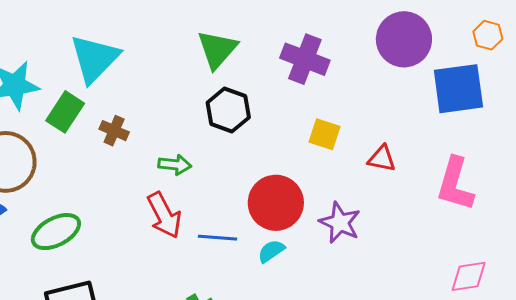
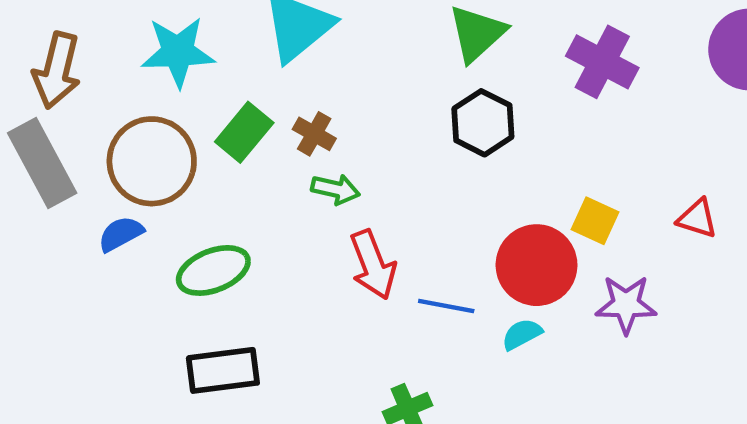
green rectangle: (65, 112) -> (244, 132), moved
yellow square: (325, 134) -> (595, 221), moved
green arrow: (175, 165) -> (335, 189), moved
purple star: (340, 223) -> (626, 304), turned -30

